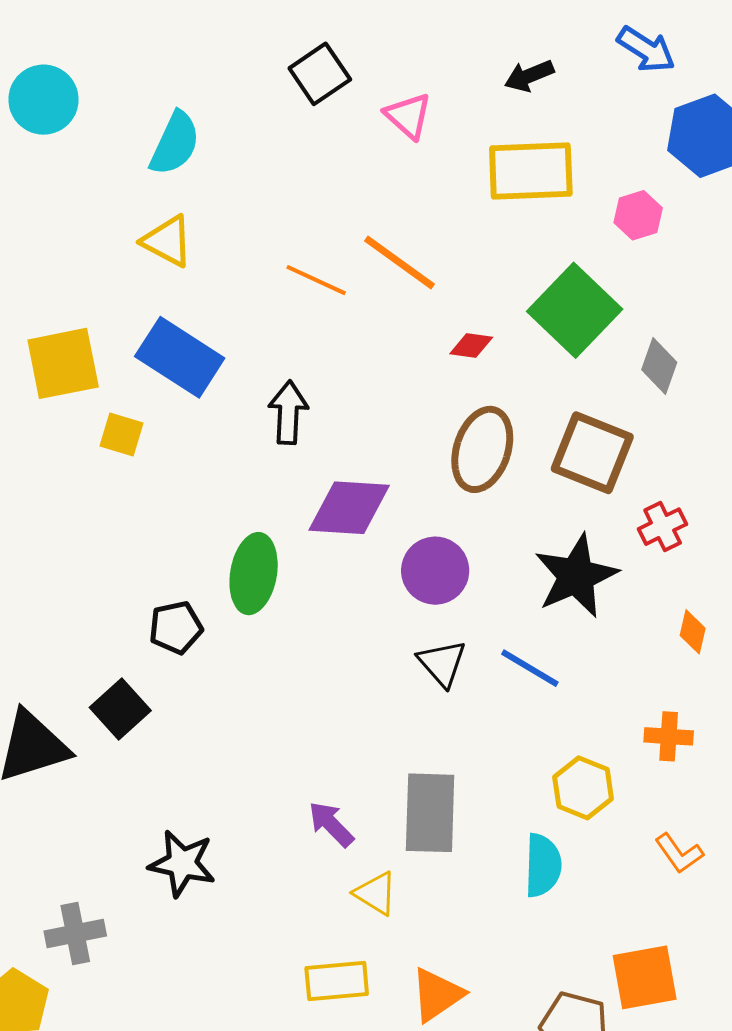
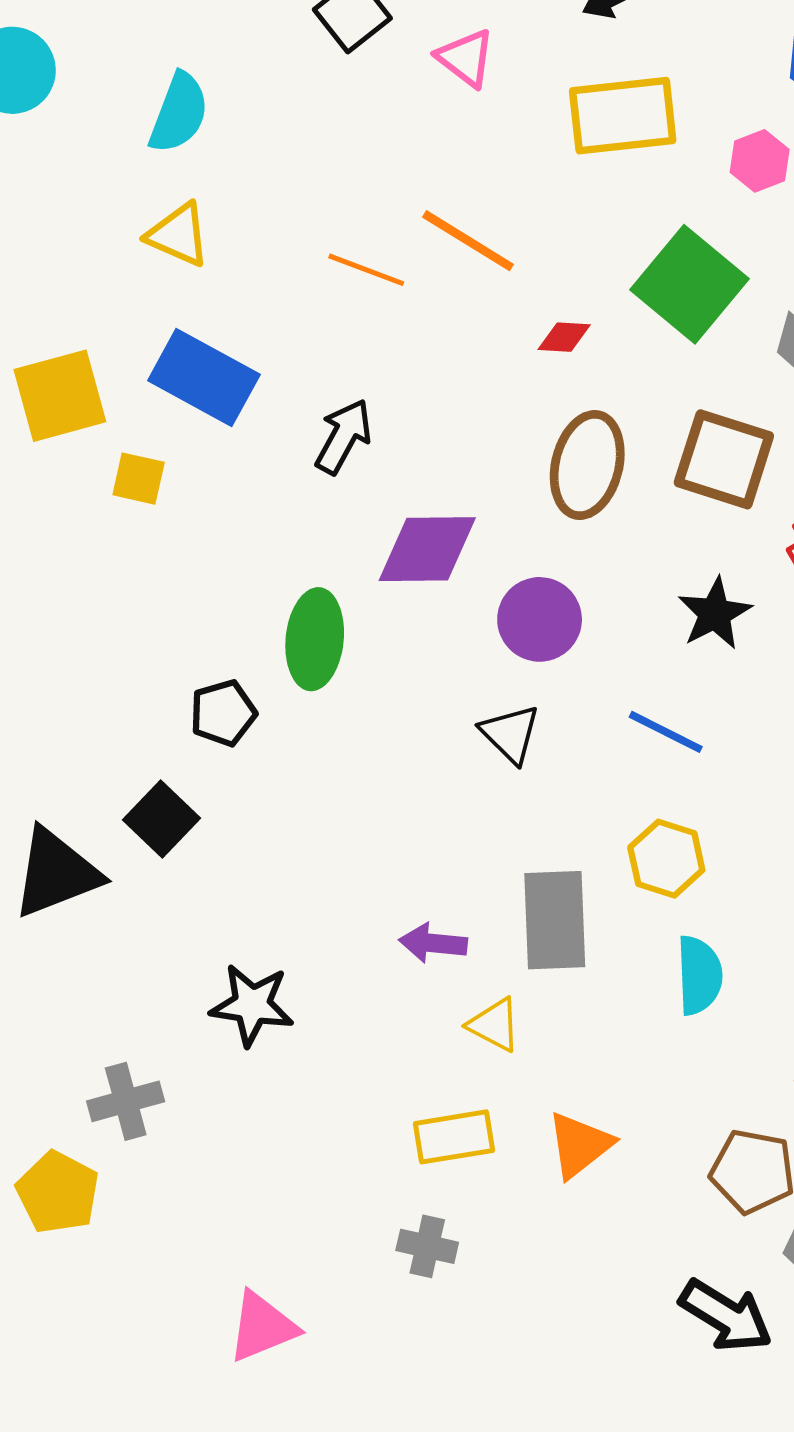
black arrow: (288, 413) -> (343, 436), turned 30
black star: (576, 576) -> (715, 613), size x0.7
black triangle: (442, 663) -> (510, 734), moved
yellow hexagon: (583, 788) -> (666, 859), moved
purple arrow: (331, 824) -> (433, 943), turned -36

